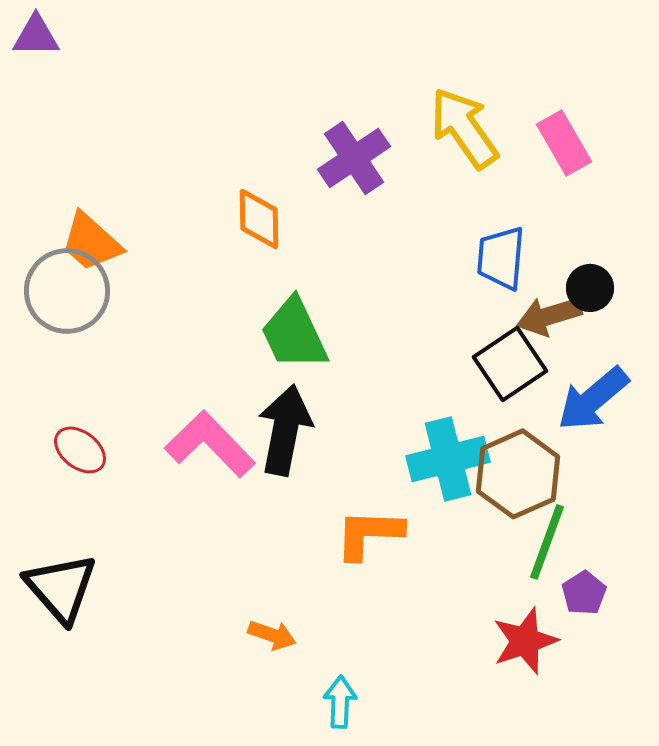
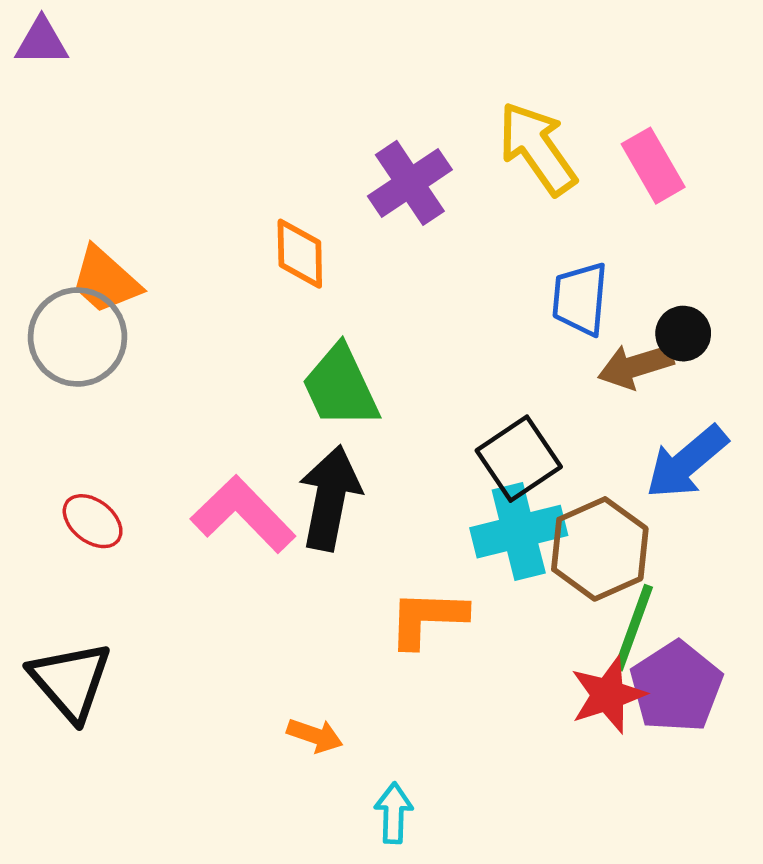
black square: (510, 364) -> (519, 459), moved
purple pentagon: (584, 593) -> (676, 687), size x1.8
red star: (525, 641) -> (608, 695), moved

